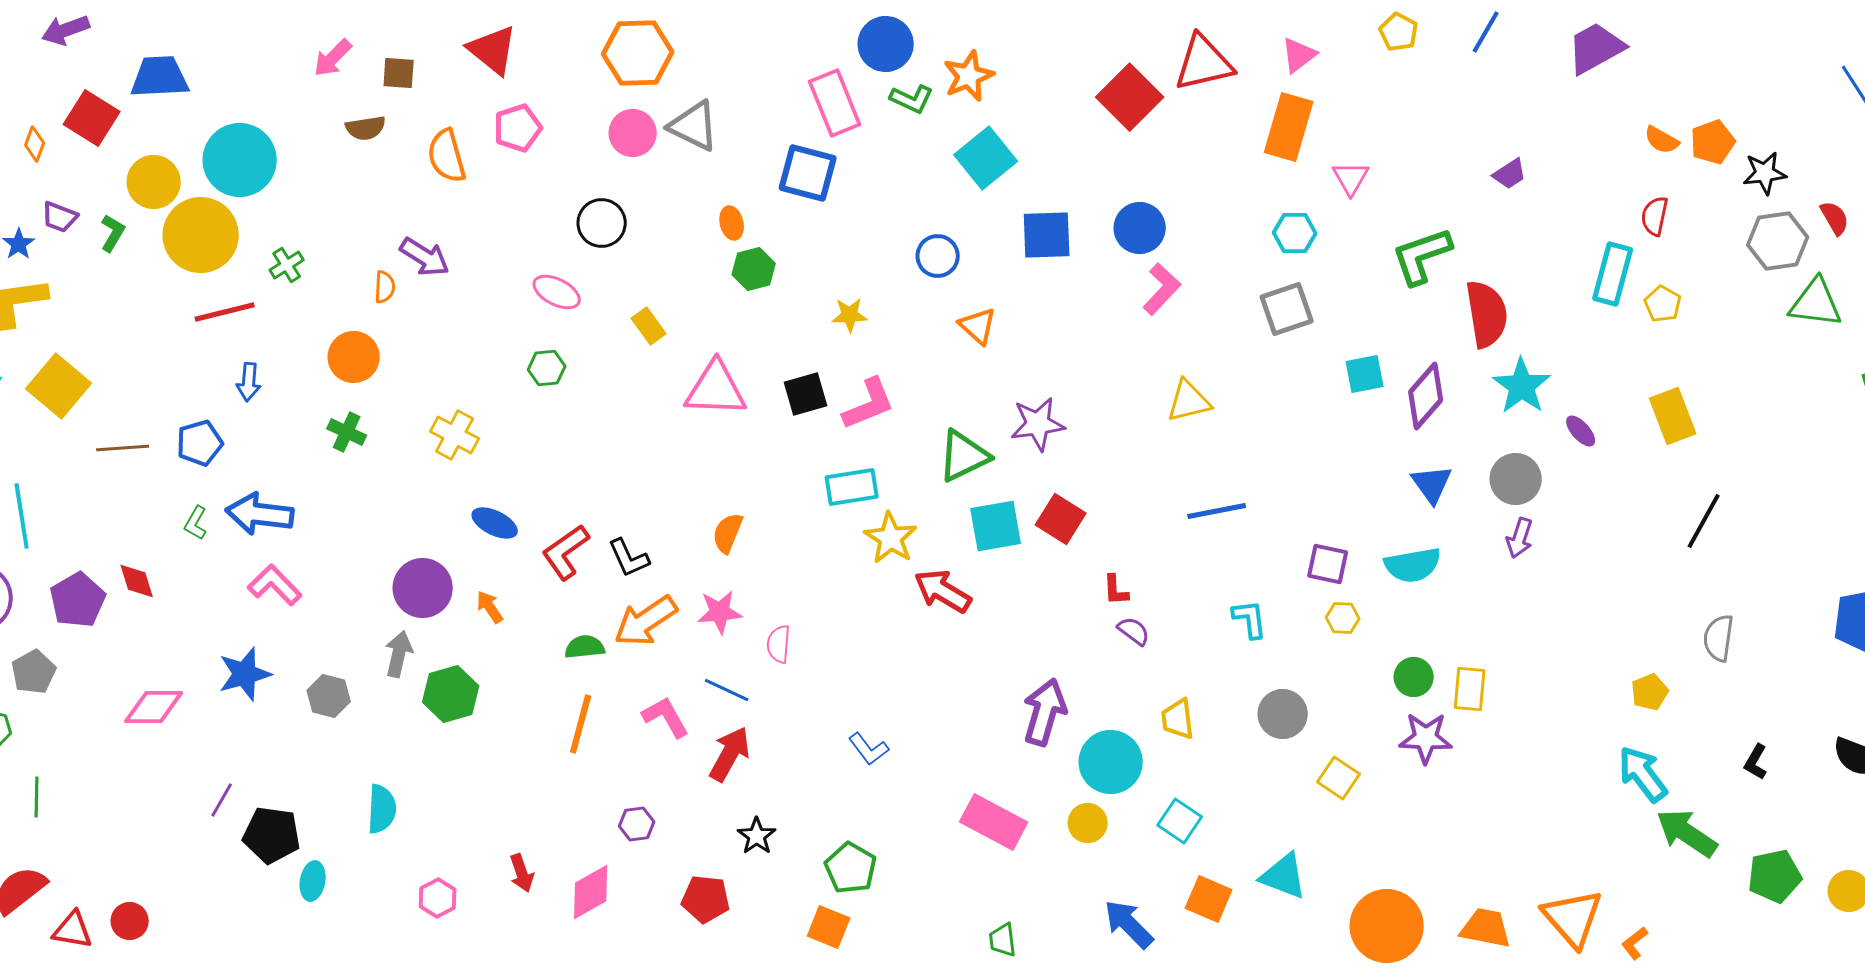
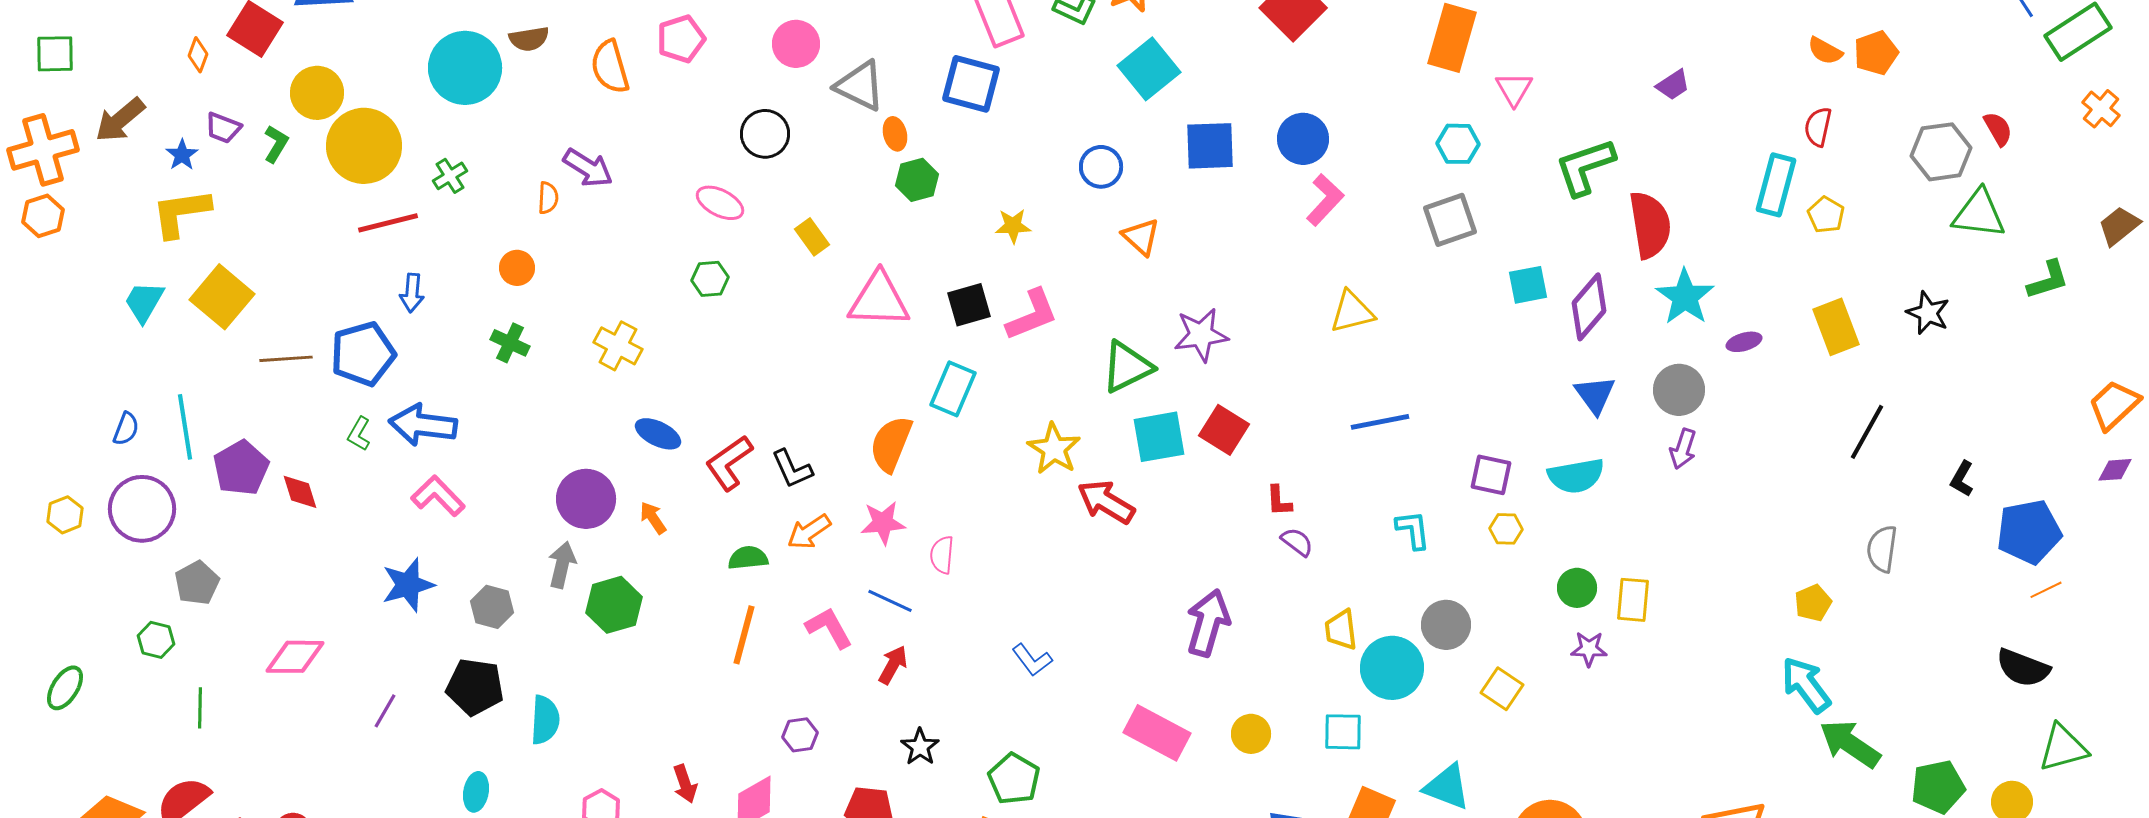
gray triangle: (694, 126) -> (860, 86), moved
cyan circle: (240, 160) -> (465, 68), moved
black star: (1765, 173) -> (1928, 313), moved, turned 30
orange circle: (354, 357) -> (517, 268), size x0.7
purple ellipse: (1581, 431) -> (1744, 342), turned -64
blue pentagon: (200, 443) -> (363, 354), size x1.4
cyan rectangle: (852, 487) -> (953, 389), moved, turned -58
orange semicircle: (728, 533) -> (891, 444), size x1.4
purple pentagon: (78, 600) -> (241, 468), moved
orange arrow: (646, 621) -> (809, 532), size x0.7
pink diamond: (154, 707) -> (295, 657), moved
purple star: (1426, 738) -> (1589, 649), size x0.7
red arrow: (730, 754) -> (893, 665), size x0.7
cyan circle: (1111, 762) -> (1392, 668), moved
black L-shape: (1756, 762) -> (1962, 479), moved
cyan square: (1180, 821) -> (1343, 732), turned -33
black pentagon: (272, 835) -> (475, 687), moved

